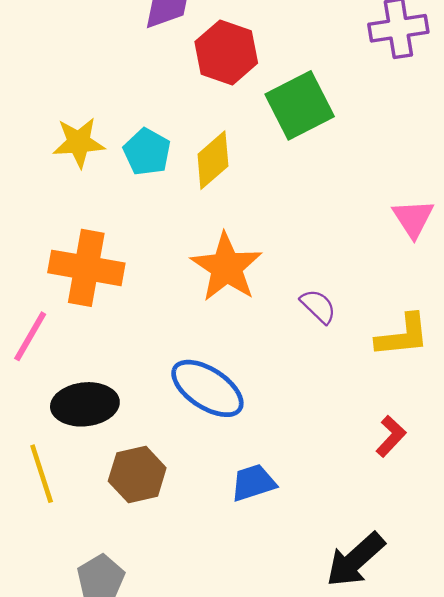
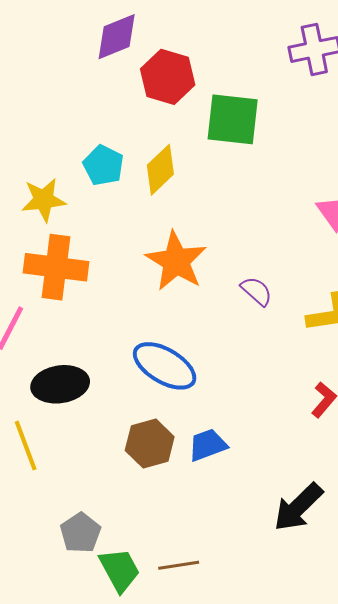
green square: (300, 105) -> (233, 119), turned 36
yellow star: (79, 142) -> (44, 200), moved
brown hexagon: (137, 475) -> (150, 444), moved

